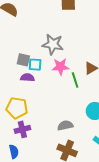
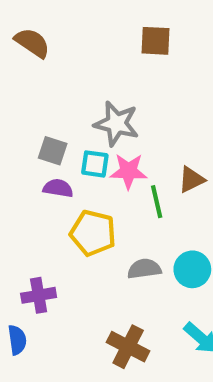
cyan square: (35, 65) -> (95, 164), moved
yellow pentagon: (17, 108) -> (93, 233), moved
gray semicircle: (65, 125) -> (144, 269), moved

